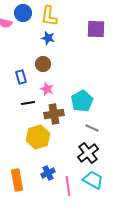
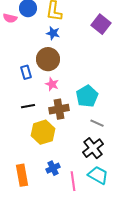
purple square: (96, 29) -> (101, 24), turned 36
brown circle: (43, 64) -> (48, 59), size x1.5
black line: (28, 103) -> (28, 106), moved

